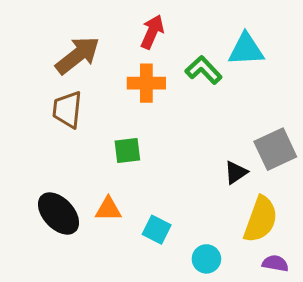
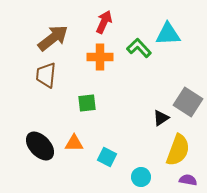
gray square: (275, 149) -> (188, 102), turned -32

